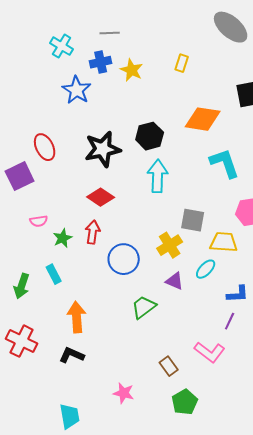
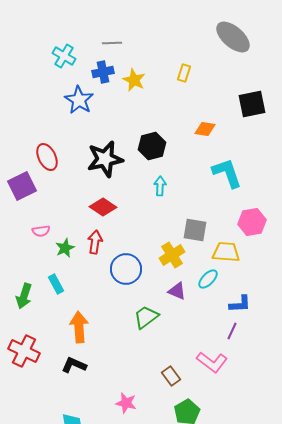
orange diamond: (203, 119) -> (205, 129), size x0.6
cyan arrow: (158, 176) -> (160, 186), size x0.6

